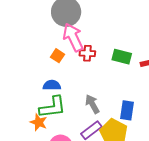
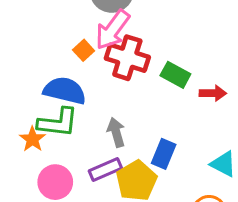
pink arrow: (73, 37) -> (113, 30), turned -132
red cross: (87, 53) -> (127, 58), size x1.8
blue semicircle: (52, 85) -> (65, 91), size x1.6

